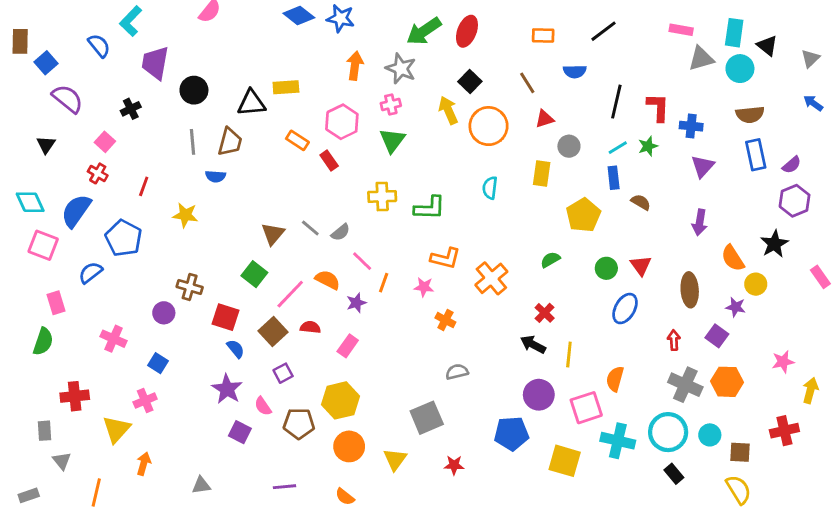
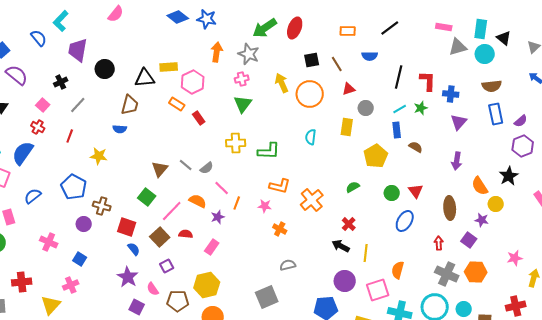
black square: (470, 82) -> (312, 60), moved, turned 35
pink hexagon: (342, 122) -> (193, 82), moved
gray line: (193, 142) -> (78, 105), moved, turned 48
blue pentagon: (124, 238) -> (74, 187), moved

